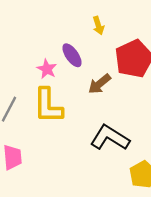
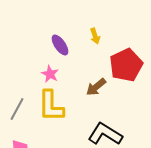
purple ellipse: (72, 55) -> (60, 45), moved

